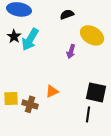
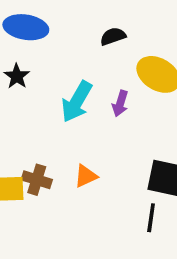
cyan arrow: (30, 39) -> (77, 102), moved
brown cross: (30, 104) -> (37, 180), moved

